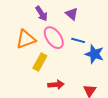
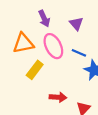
red arrow: (56, 85) -> (58, 97), moved

